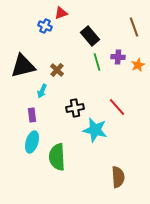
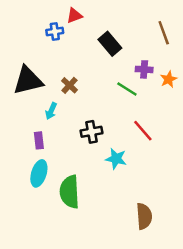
blue cross: (45, 26) -> (55, 32), turned -32
green line: (97, 62) -> (127, 89), moved, turned -42
cyan star: (95, 130) -> (116, 159), size x0.7

